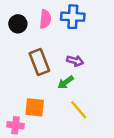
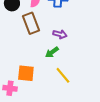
brown rectangle: (39, 62) -> (31, 23), moved

